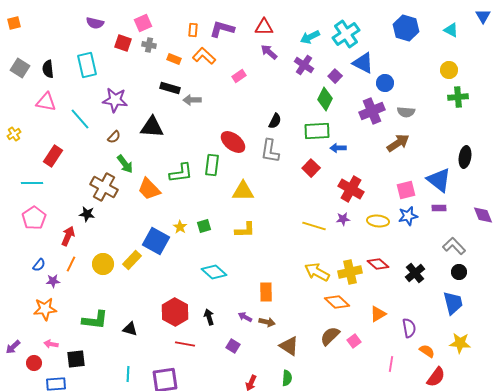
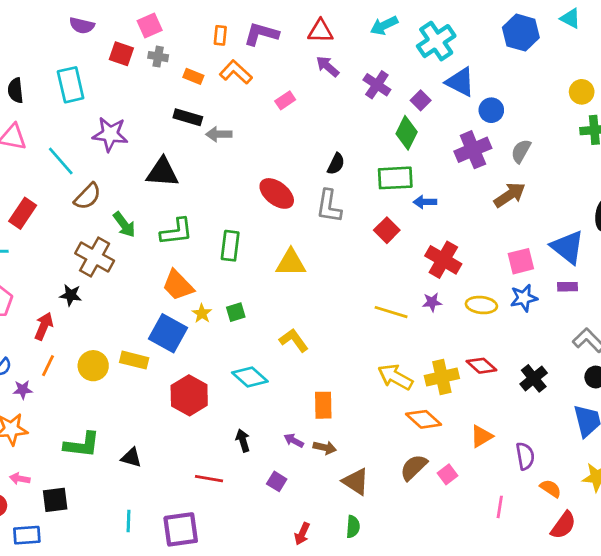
cyan triangle: (451, 30) -> (570, 18), moved
cyan arrow: (310, 37) -> (384, 25), moved
gray semicircle: (406, 112) -> (521, 151), turned 114
brown semicircle: (114, 137) -> (88, 196), moved, size x1.5
green rectangle: (212, 165) -> (230, 246), moved
green L-shape: (181, 173) -> (176, 232), moved
orange trapezoid: (149, 189) -> (178, 285), moved
yellow L-shape: (245, 230) -> (294, 340), moved, turned -125
yellow rectangle: (132, 260) -> (134, 360), turned 60
red hexagon: (175, 312) -> (189, 395), moved

